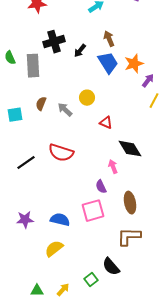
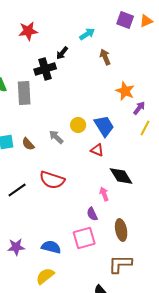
brown arrow: (109, 39) -> (105, 57), moved
black arrow: (80, 51) -> (62, 53), moved
blue trapezoid: (108, 63) -> (104, 126), moved
orange star: (134, 64) -> (125, 91), turned -30
brown semicircle: (41, 104) -> (28, 144), moved, turned -64

